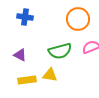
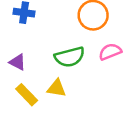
yellow rectangle: (27, 80) -> (27, 95), turned 54

